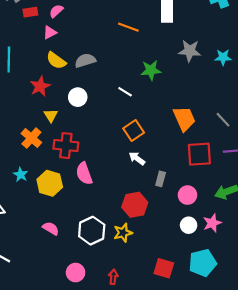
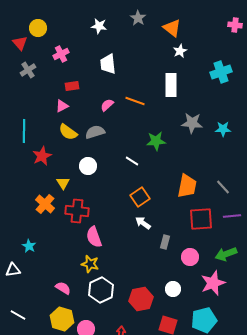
pink semicircle: (56, 11) -> (107, 105), moved
red rectangle: (30, 12) -> (72, 86), moved
red star: (40, 86) -> (42, 156), moved
orange trapezoid: (184, 119) -> (187, 186), turned 35
cyan star: (21, 175) -> (29, 246), moved
yellow hexagon: (50, 183) -> (62, 319), moved
red hexagon: (135, 205) -> (141, 299), moved
pink star: (212, 223) -> (213, 283), size x1.4
white circle: (189, 225) -> (173, 289), moved
yellow star: (123, 233) -> (90, 264), moved, turned 30

